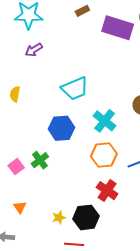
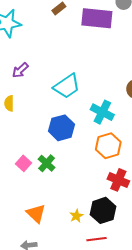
purple arrow: (34, 50) -> (20, 70), moved
pink square: (16, 167) -> (23, 163), moved
orange triangle: (20, 207) -> (36, 213), size x1.5

